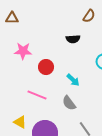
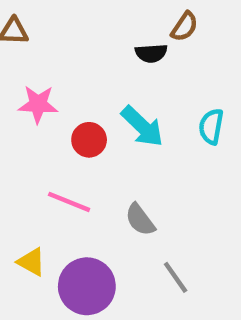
black semicircle: (73, 39) -> (151, 53), moved
cyan arrow: (73, 80) -> (142, 126), moved, size x1.5

